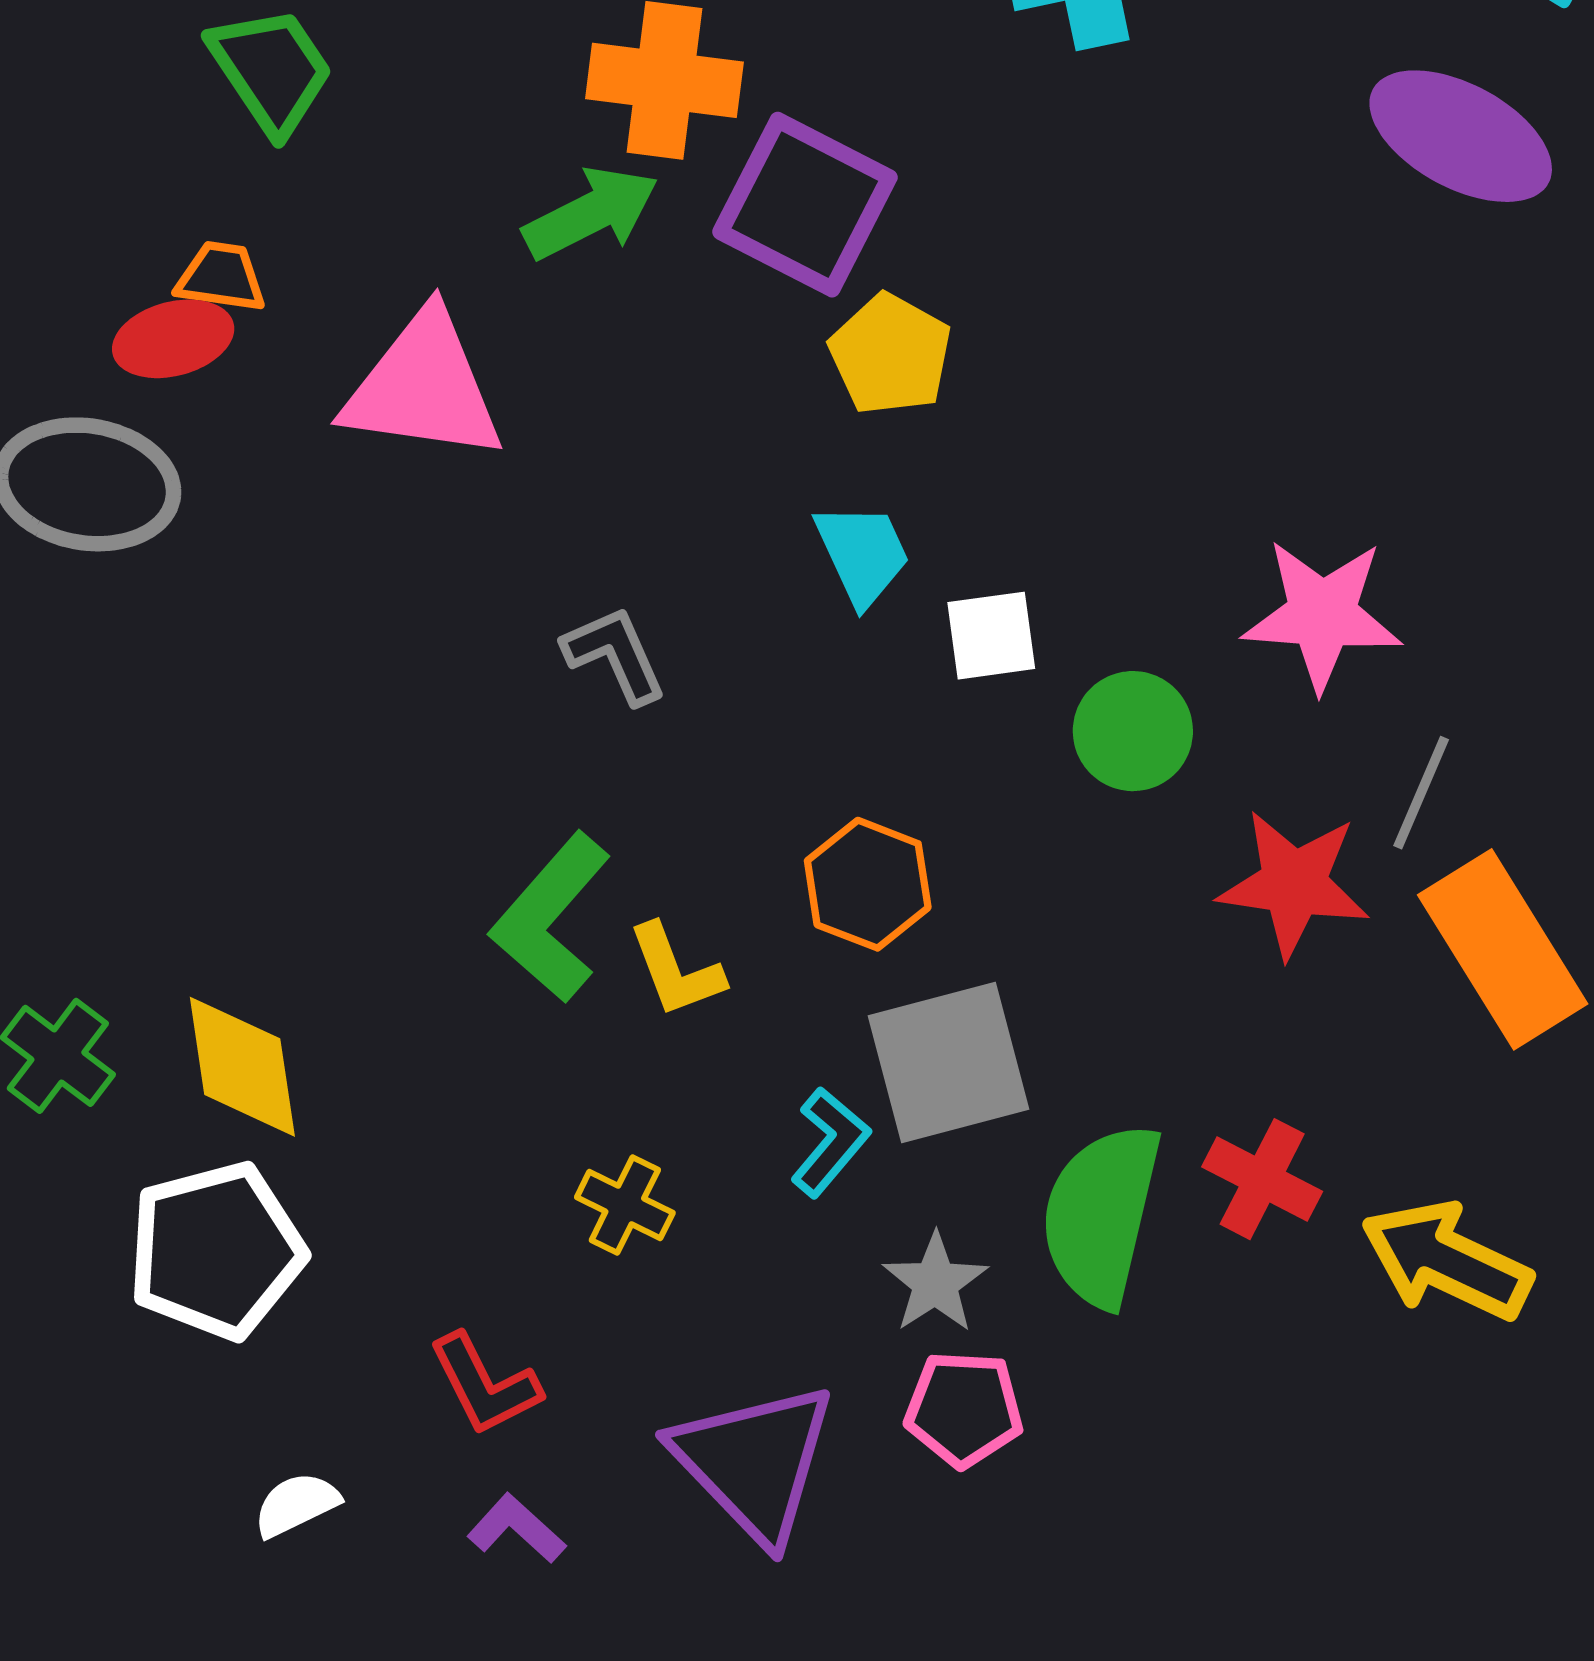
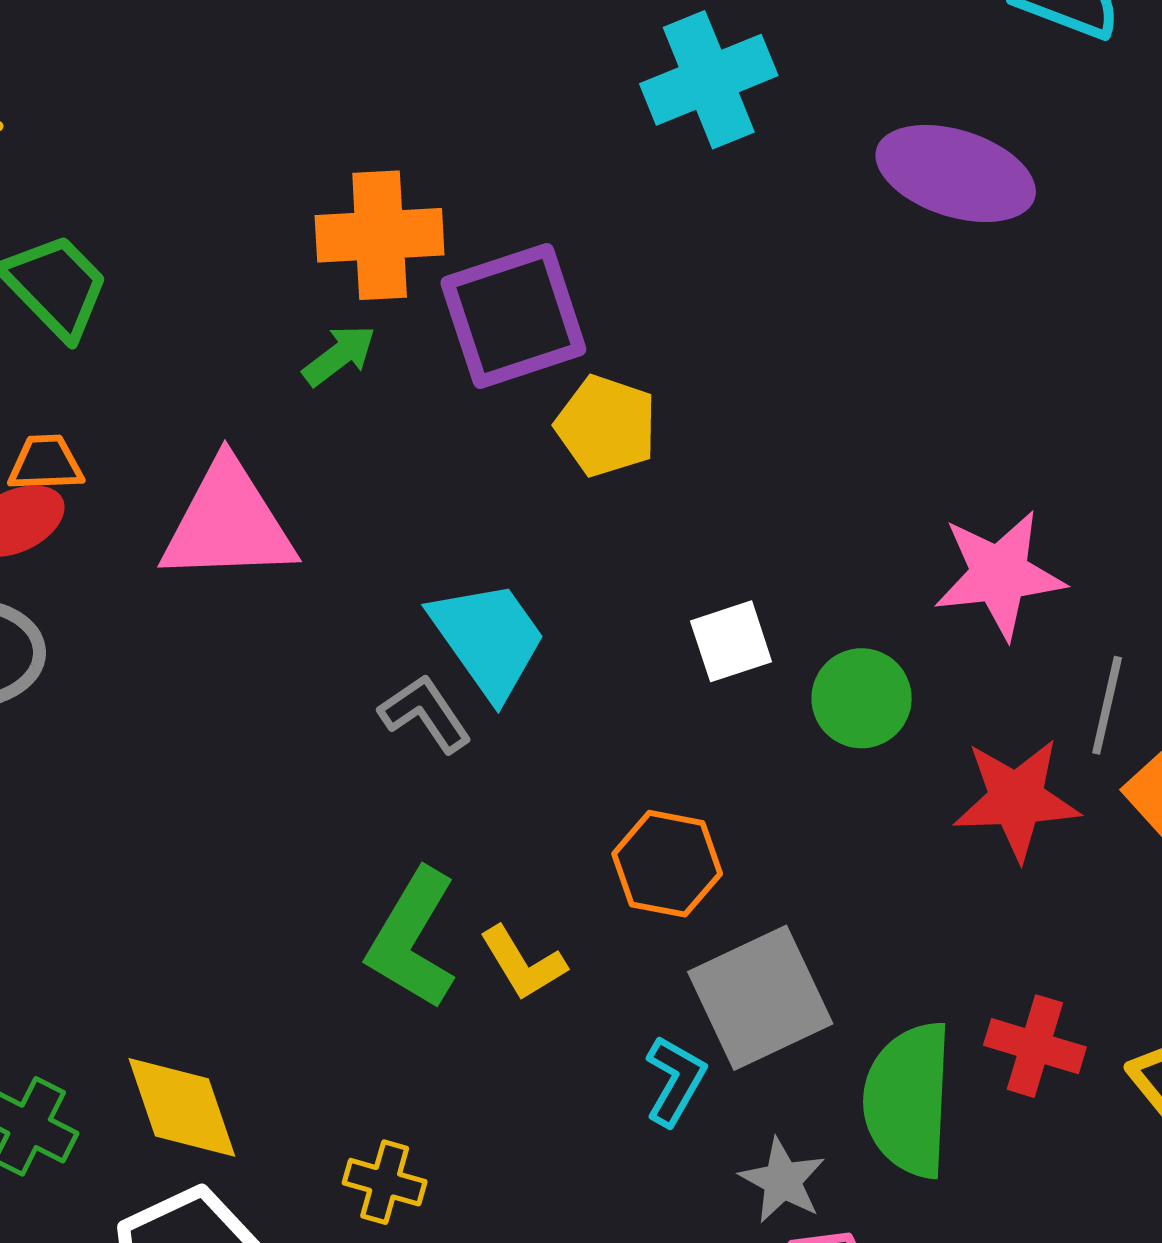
purple ellipse: (1461, 136) -> (956, 173), moved
purple square: (805, 205) -> (513, 316), turned -35
green arrow: (591, 213) -> (339, 355), size x0.7
cyan trapezoid: (862, 554) -> (488, 639), moved, size x1.4
yellow cross: (625, 1205) -> (385, 1182), moved

